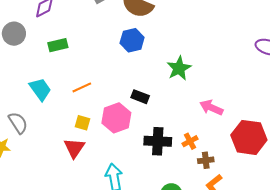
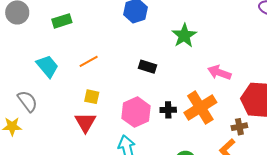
pink hexagon: (116, 118) -> (136, 112), moved
black cross: (158, 141) -> (168, 110), size x0.6
orange cross: (190, 141) -> (200, 108), size x2.0
brown cross: (206, 160) -> (239, 127), moved

